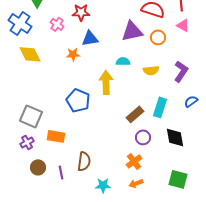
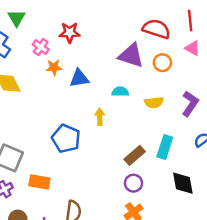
purple triangle: (132, 31) -> (131, 55), turned 30
blue triangle: (90, 38) -> (79, 78), moved
orange star: (73, 54) -> (54, 67), moved
yellow arrow: (106, 82) -> (100, 117), size x0.6
purple circle: (143, 137) -> (133, 183), moved

